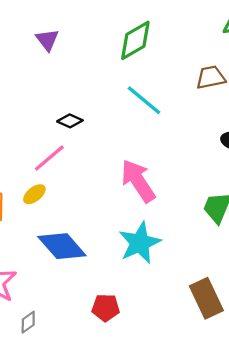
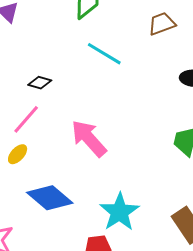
pink arrow: (138, 181) -> (89, 138), moved
cyan star: (140, 243) -> (120, 212), moved

